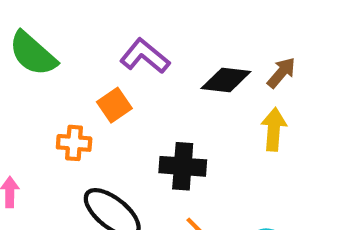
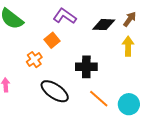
orange cross: (74, 143) -> (34, 60), turned -35

